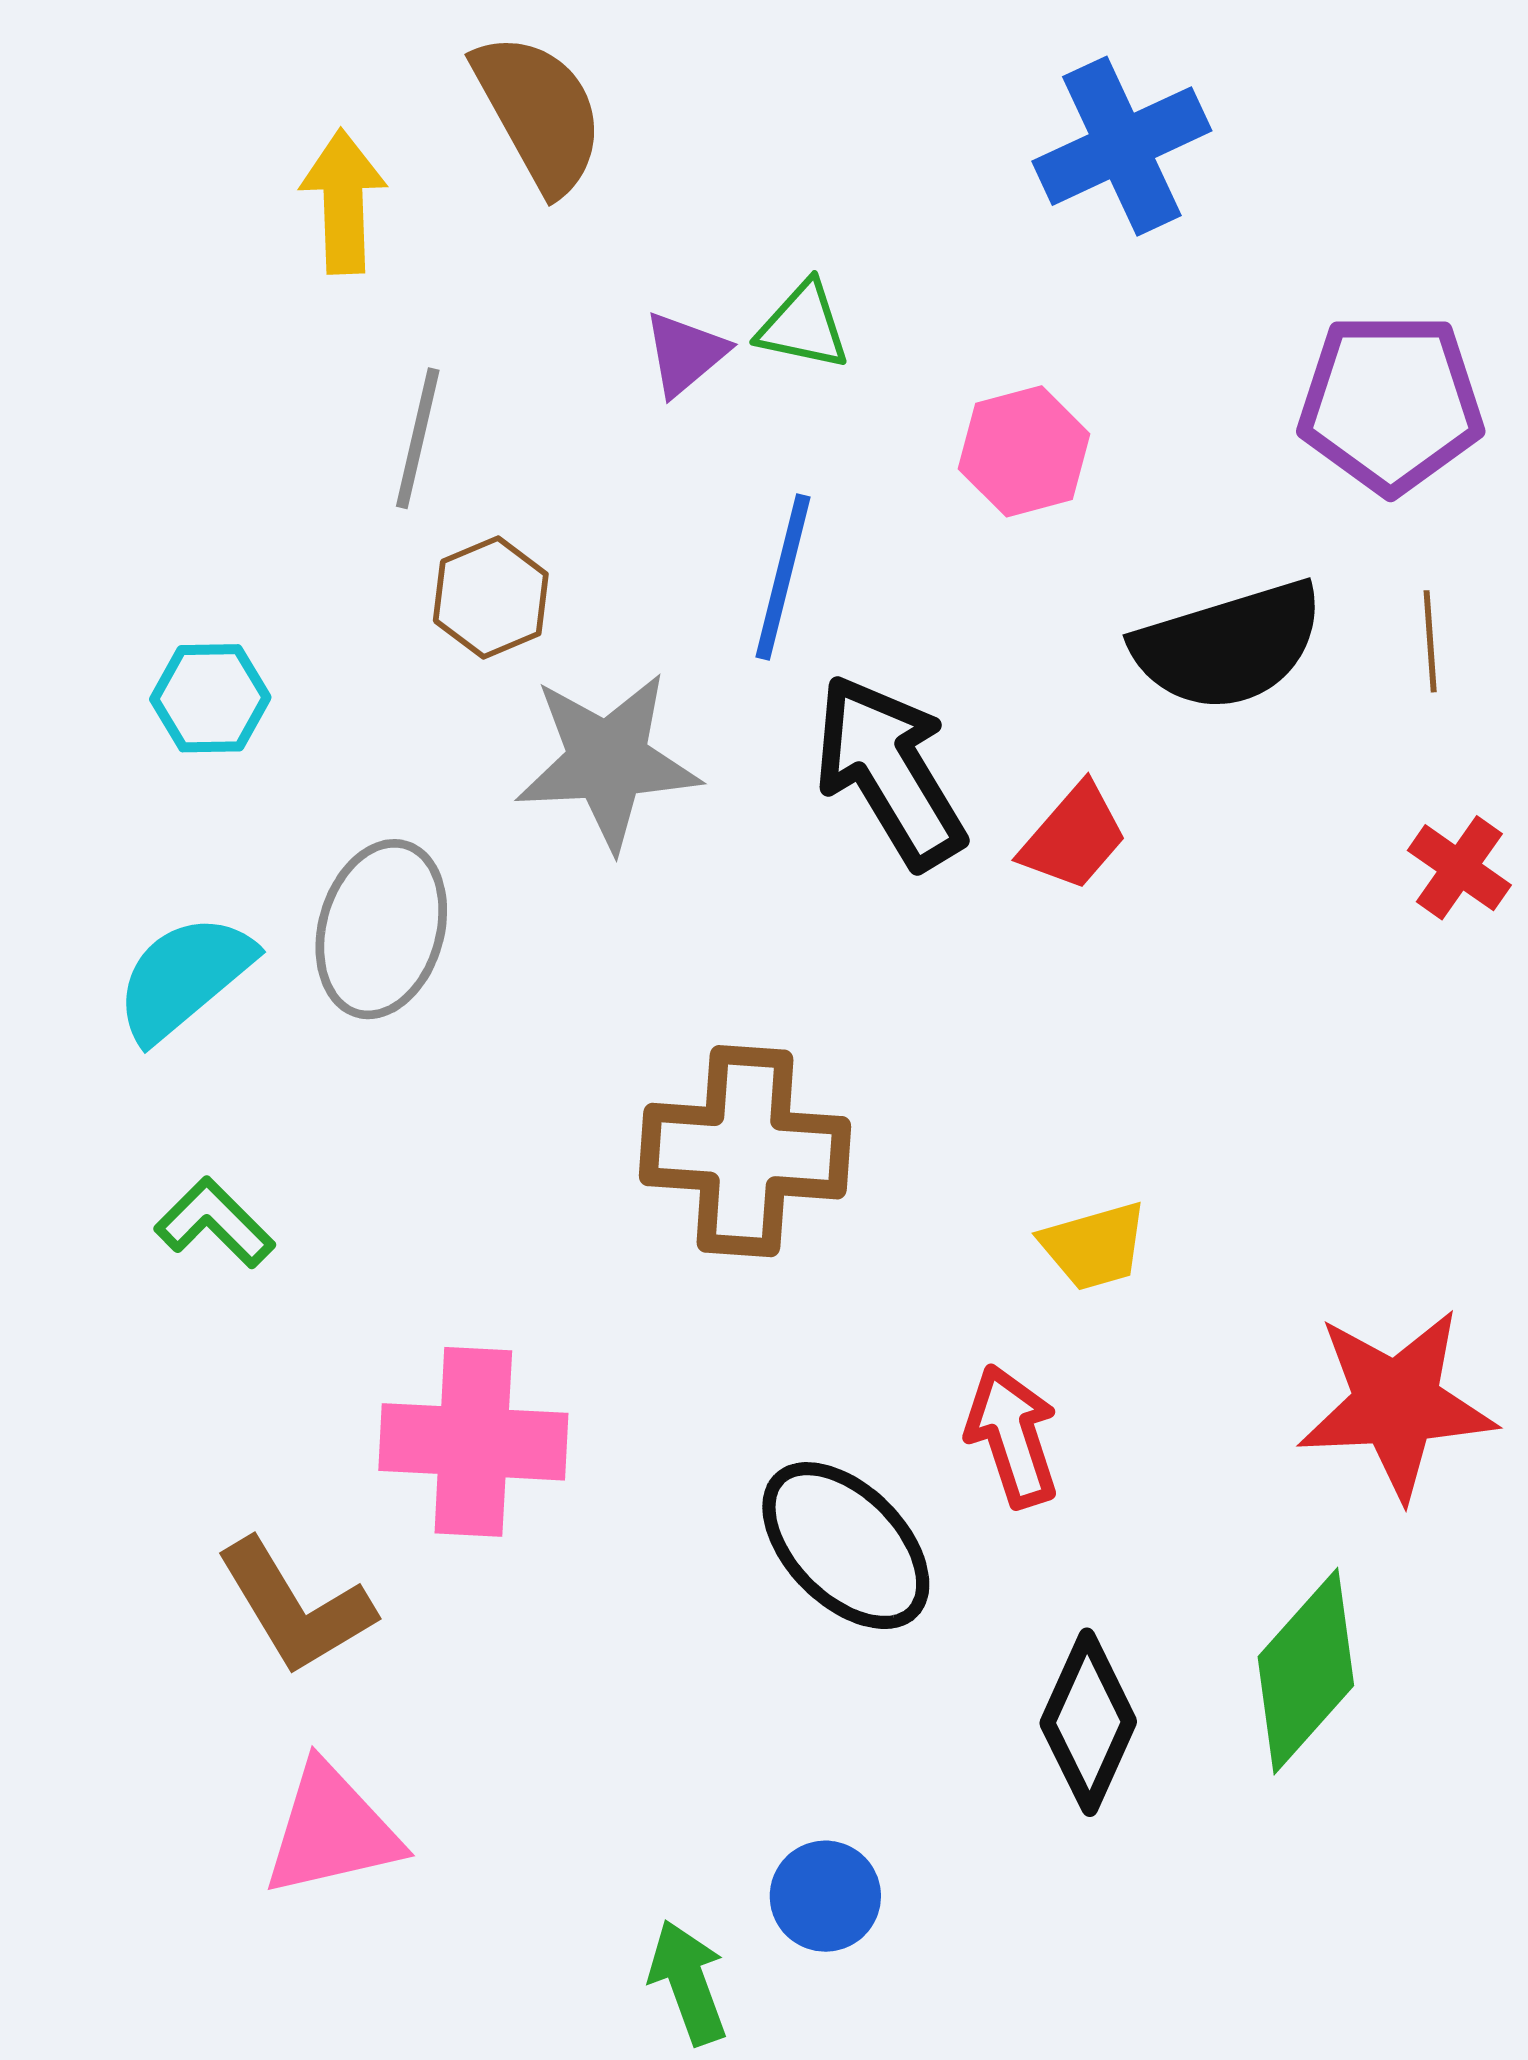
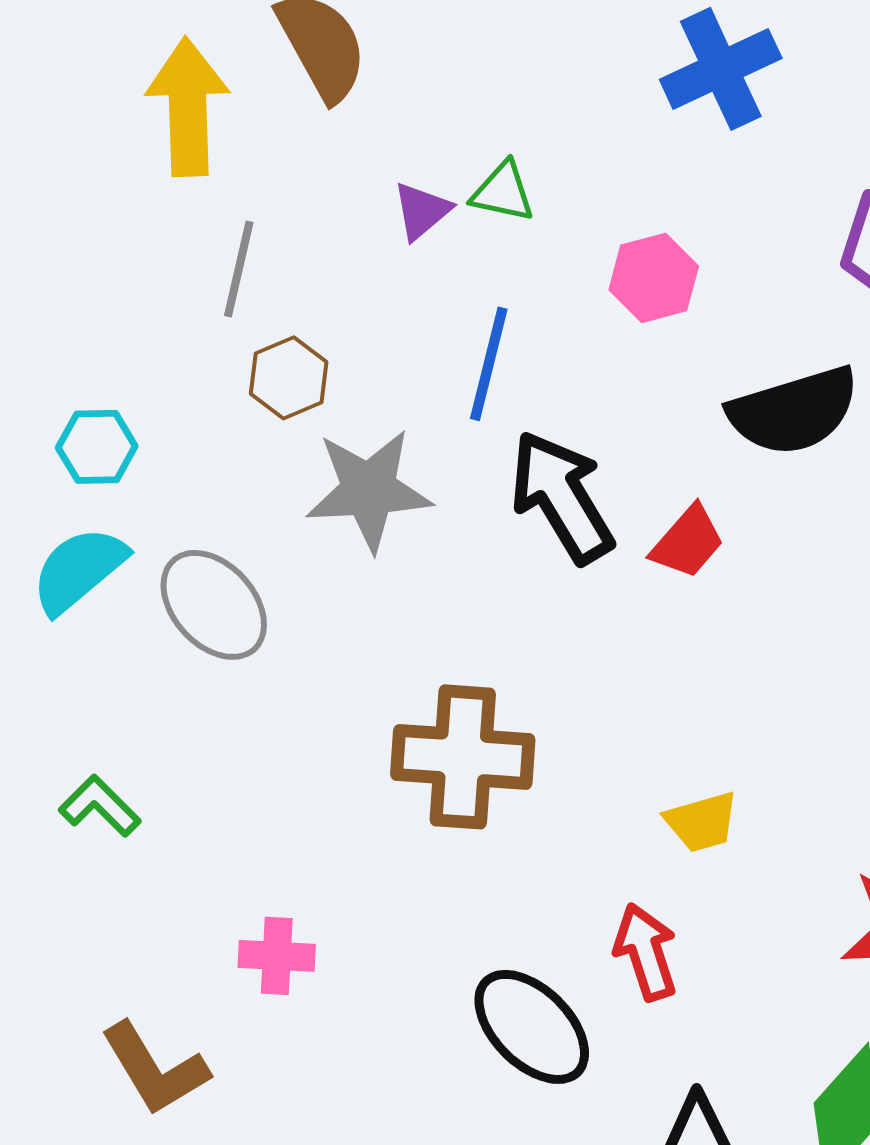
yellow arrow: (343, 202) -> (188, 107), size x1.4
gray ellipse: (381, 929) -> (214, 605), turned -58
cyan semicircle: (184, 977) -> (79, 570), moved
pink cross: (473, 1442) -> (277, 956), size x0.6

